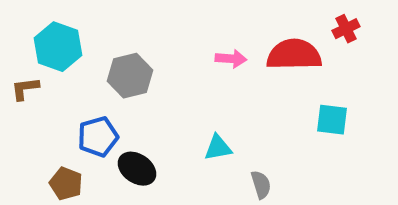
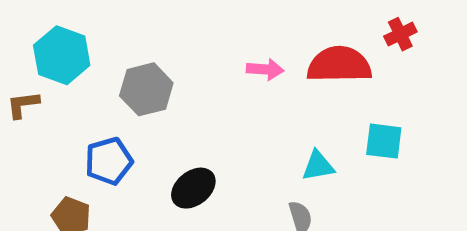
cyan triangle: (218, 148) -> (318, 166), moved
black ellipse: (137, 169) -> (193, 188), moved, turned -72

